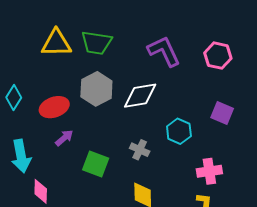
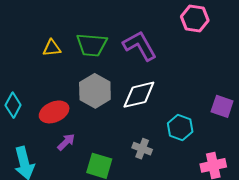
yellow triangle: (56, 43) -> (52, 48), size x0.6
purple L-shape: (164, 51) -> (140, 46), moved
pink hexagon: (218, 56) -> (195, 18), moved

